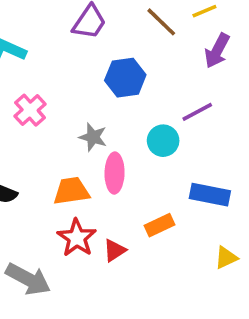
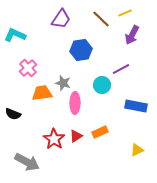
orange trapezoid: (71, 191) -> (42, 93), moved
blue rectangle: (210, 195) -> (136, 106), moved
red triangle: (115, 250) -> (76, 136), moved

